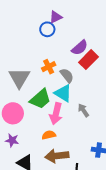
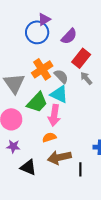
blue circle: (47, 29) -> (37, 32), size x1.5
purple semicircle: (80, 48) -> (69, 36), moved
orange cross: (49, 67) -> (42, 69), size x1.5
gray arrow: (83, 110) -> (86, 78), moved

